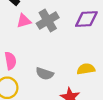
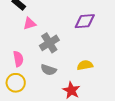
gray cross: (48, 20) -> (49, 43), moved

